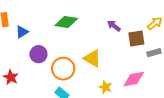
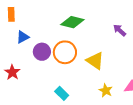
blue triangle: (22, 32) -> (23, 37), moved
orange circle: (63, 69) -> (65, 52), moved

